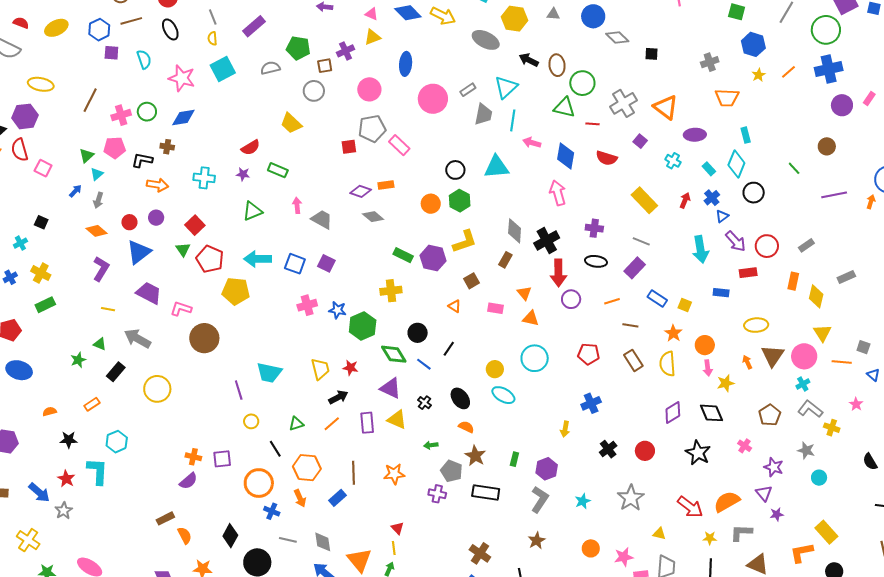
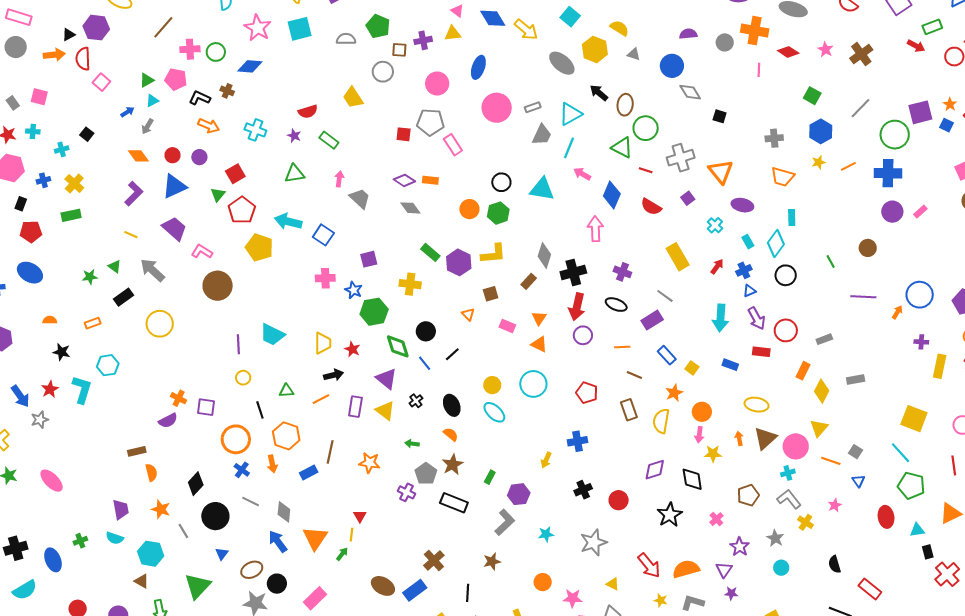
purple square: (326, 263) -> (369, 259), moved, turned 36

